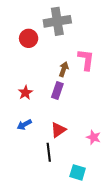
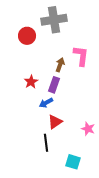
red star: (25, 93) -> (31, 82), moved
blue arrow: (24, 125) -> (46, 103), moved

